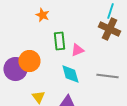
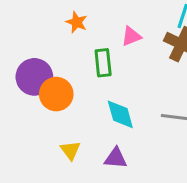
pink triangle: (77, 50) -> (131, 36), moved
purple circle: (15, 69) -> (34, 77), moved

